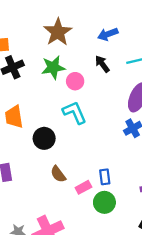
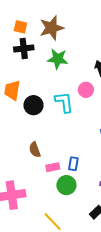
brown star: (58, 32) -> (52, 28), moved
pink circle: (75, 81) -> (86, 90), moved
black circle: (44, 138) -> (33, 105), moved

